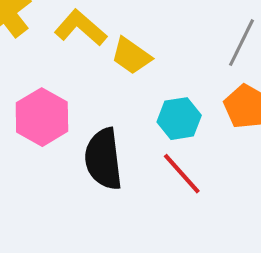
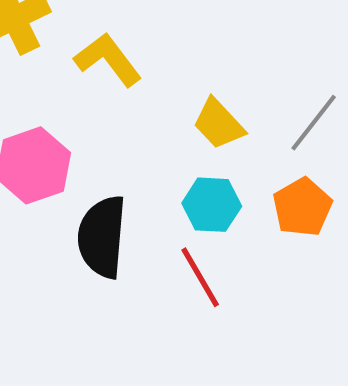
yellow trapezoid: (131, 56) -> (219, 124), moved

